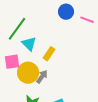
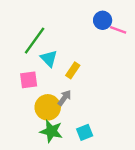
blue circle: (66, 12) -> (103, 20), moved
yellow circle: (28, 73) -> (48, 107), moved

